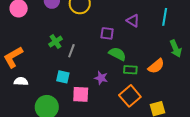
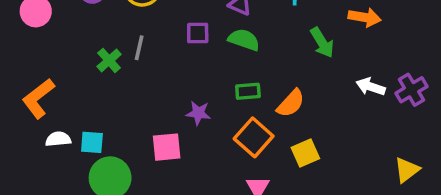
gray line: (71, 51) -> (139, 48), moved
green semicircle: (117, 54) -> (244, 40), moved
orange semicircle: (156, 66) -> (291, 103), moved
cyan square: (63, 77) -> (92, 142), moved

